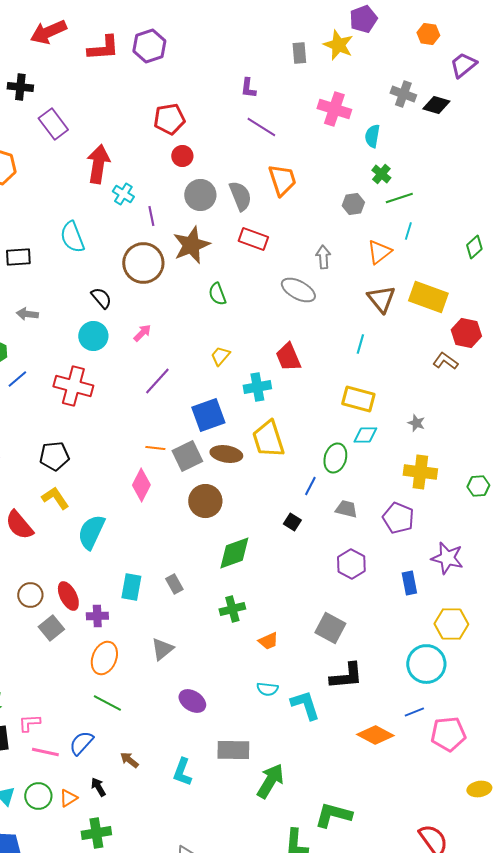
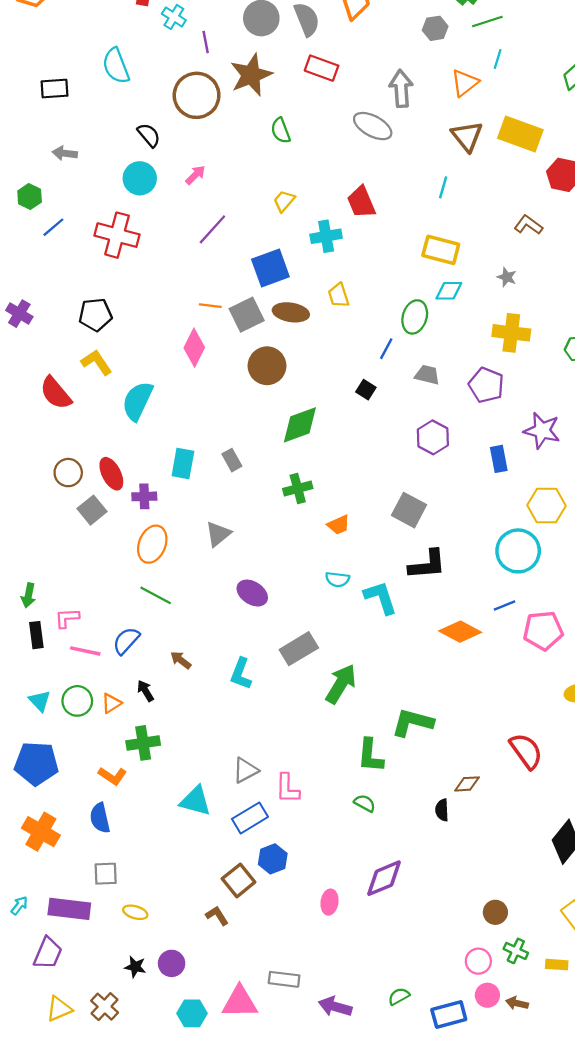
gray arrow: (323, 257) -> (401, 89), size x1.4
brown L-shape: (445, 361) -> (528, 225), moved
yellow trapezoid: (268, 439) -> (339, 295), size x0.6
gray rectangle: (233, 750) -> (299, 649), turned -32

